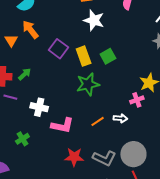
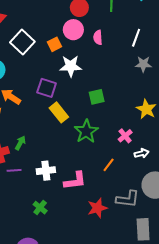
purple square: (59, 49) -> (47, 88), moved
yellow rectangle: (84, 56) -> (59, 112), moved
green square: (108, 56) -> (97, 97), turned 35
pink cross: (137, 100) -> (125, 136), moved
white arrow: (120, 118) -> (142, 153), moved

